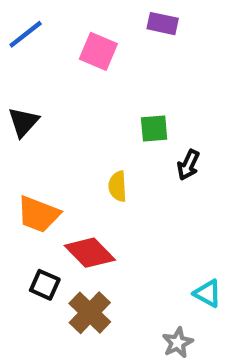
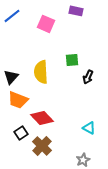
black triangle: (23, 122) -> (11, 77), moved
yellow semicircle: (118, 186) -> (41, 72), moved, size x1.6
black square: (45, 285) -> (21, 133), turned 32
cyan triangle: (208, 293) -> (89, 128), moved

